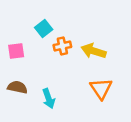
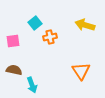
yellow arrow: (94, 51) -> (85, 25), moved
cyan arrow: (49, 98) -> (32, 85), moved

